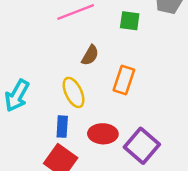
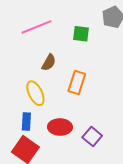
purple square: (142, 146) -> (92, 136), size x0.7

